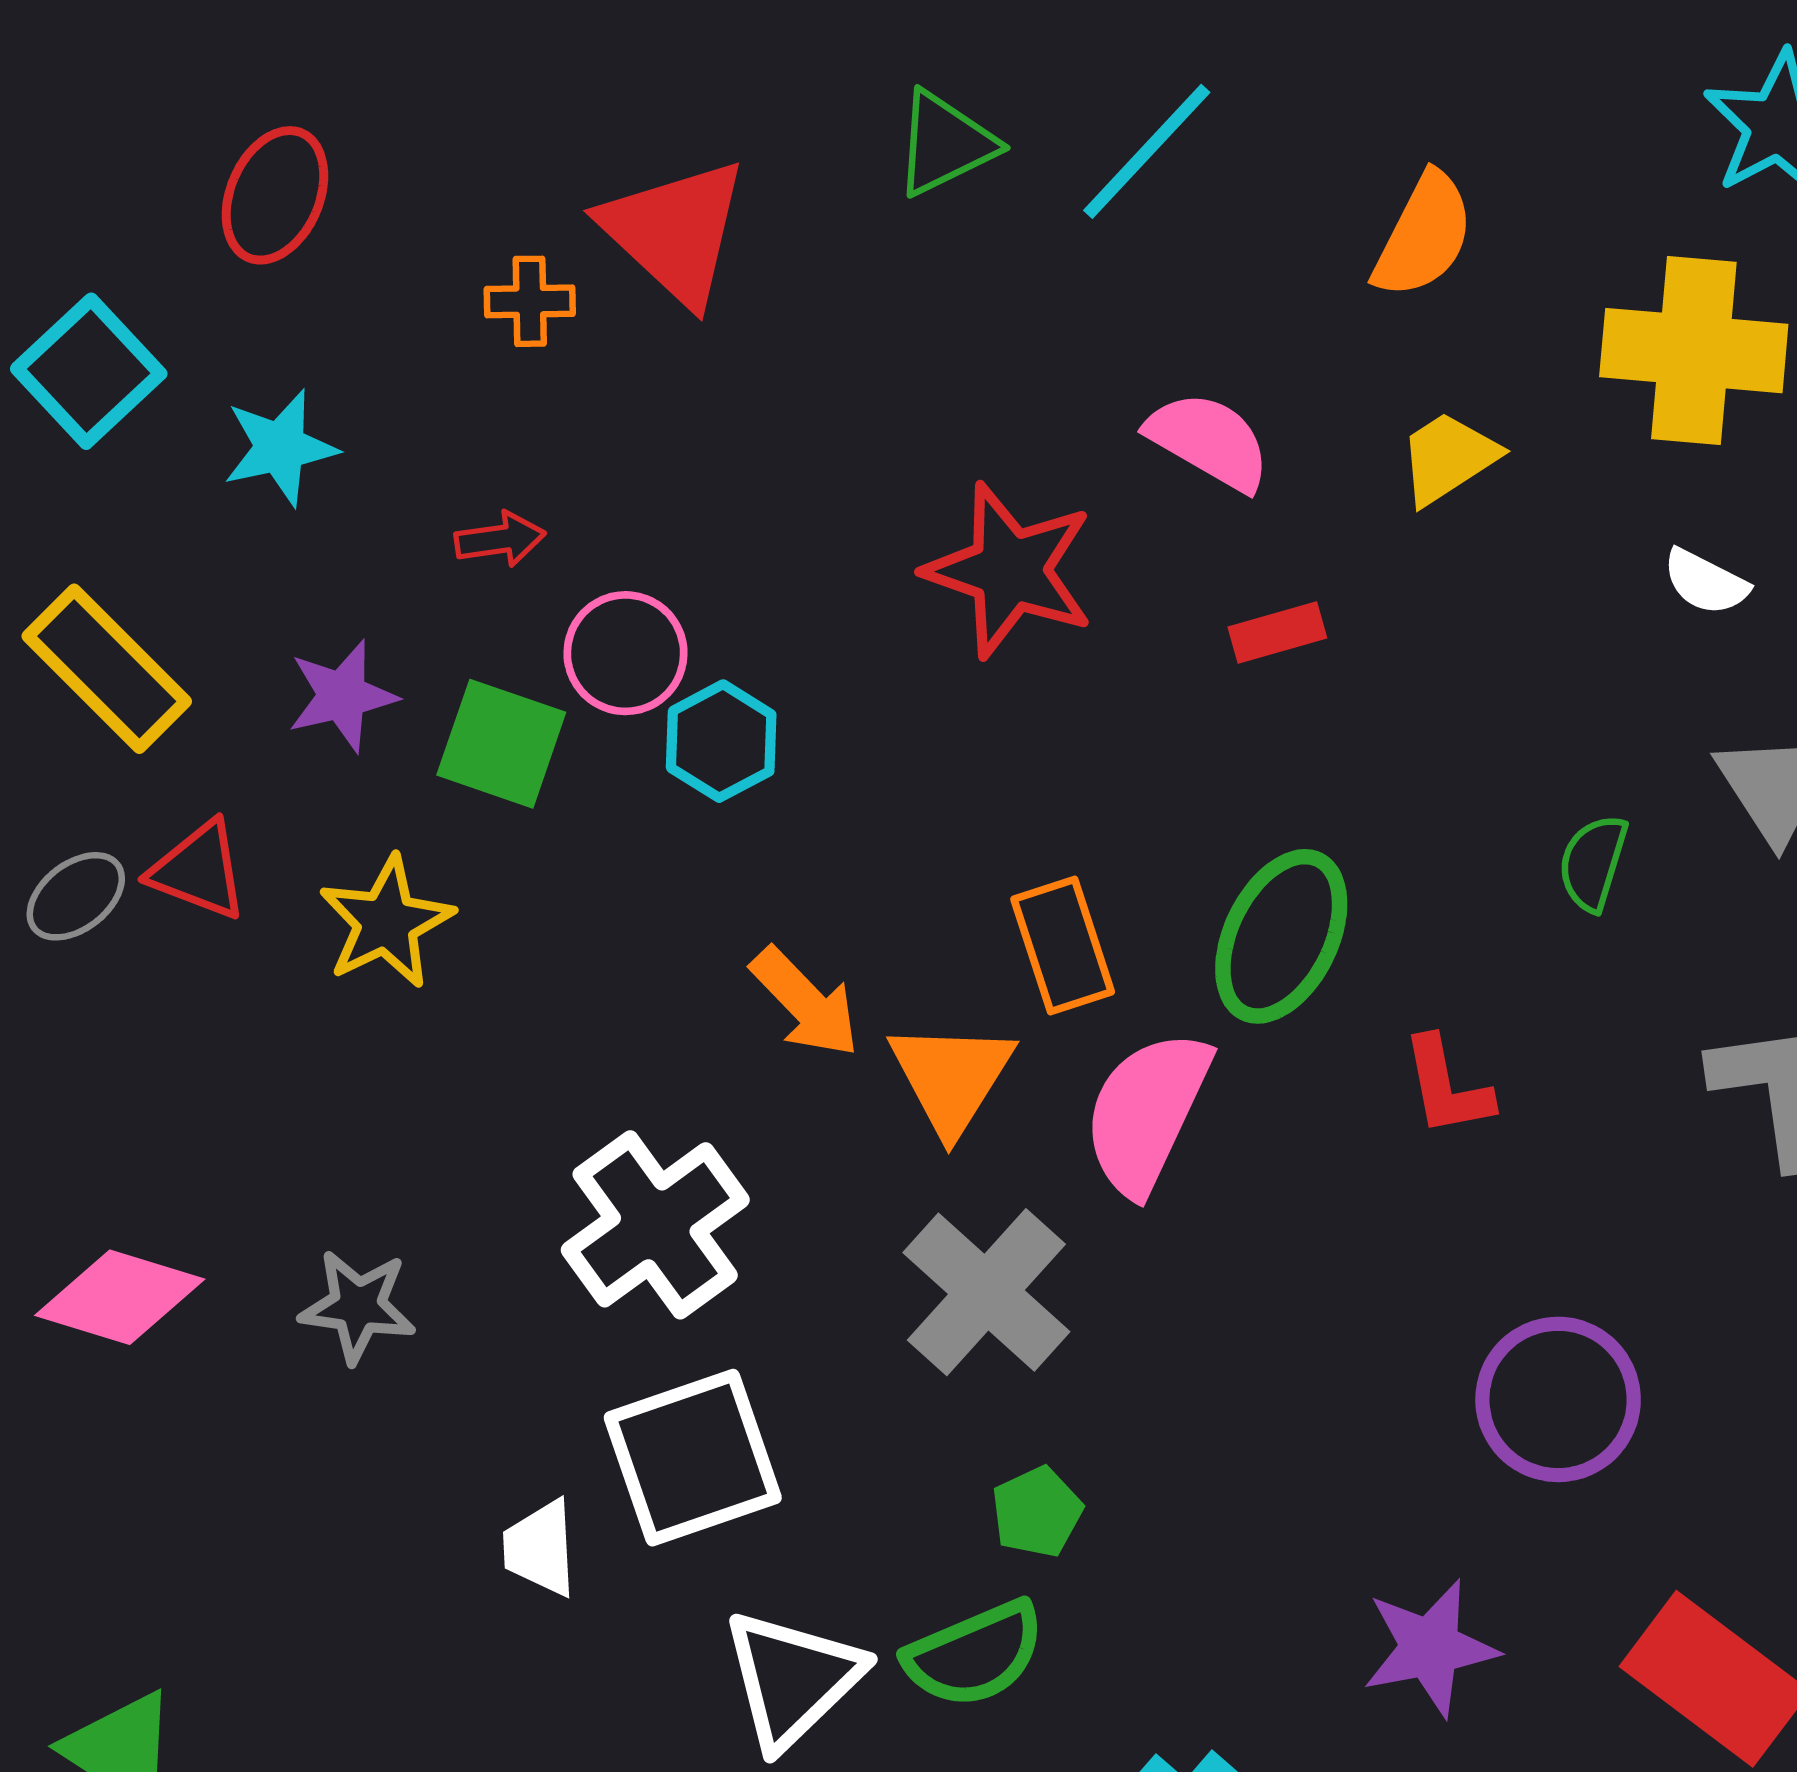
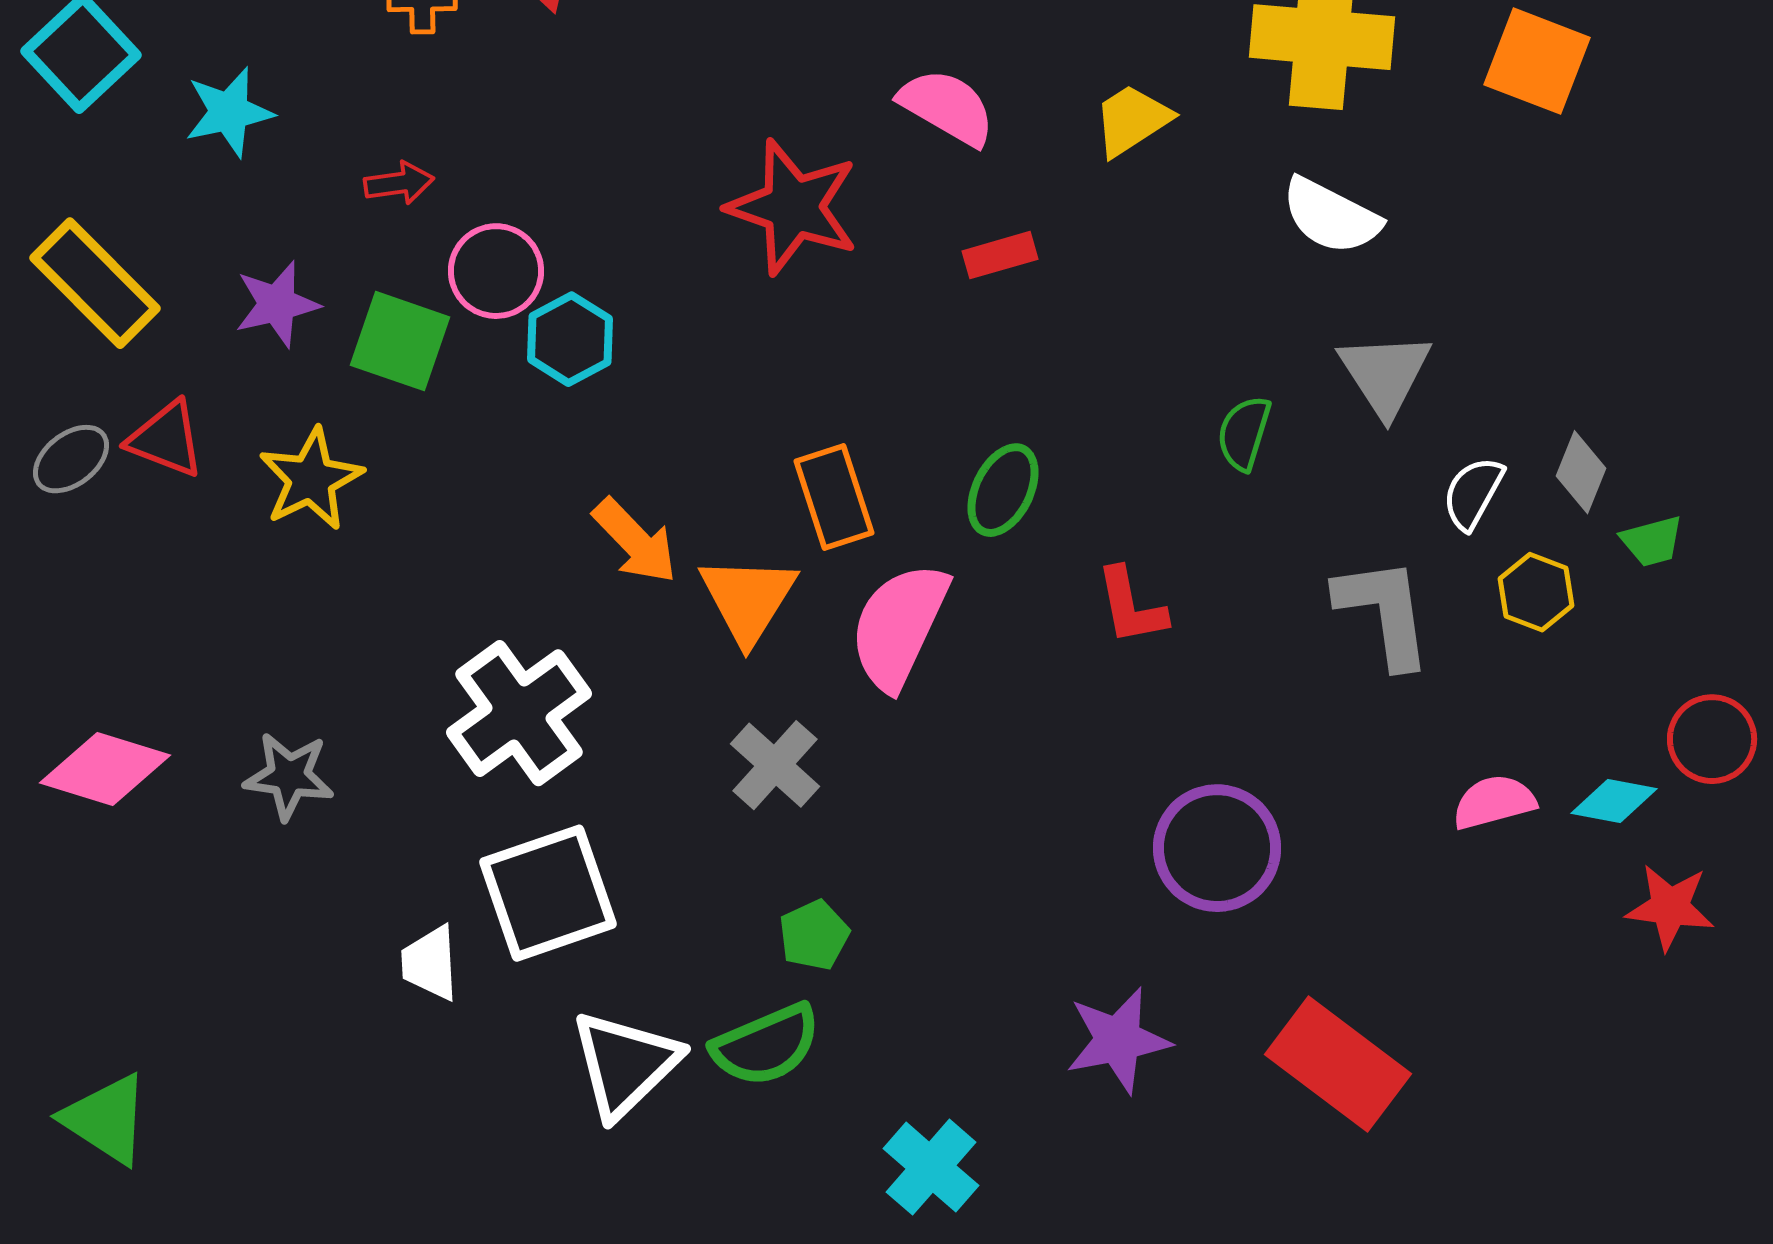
white semicircle: (1705, 582) -> (1331, 216), size x1.5
green ellipse: (1281, 936) -> (1003, 490), size x0.7
gray cross: (986, 1292) -> (775, 765), size x0.7

